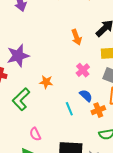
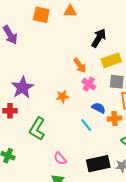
orange arrow: (76, 37) -> (80, 65), moved
orange star: (46, 82) -> (62, 96), moved
orange cross: (98, 110) -> (114, 119), turned 32

